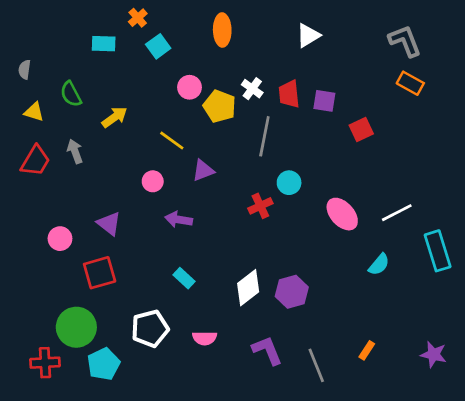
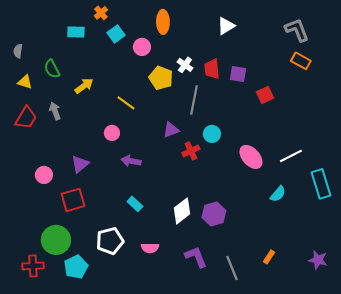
pink circle: (190, 87) -> (142, 47), moved
purple triangle: (203, 170) -> (171, 130), moved
purple triangle: (109, 224) -> (80, 164), turned 42

